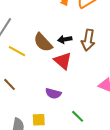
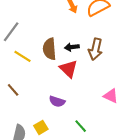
brown semicircle: (43, 42) -> (49, 49), turned 35
yellow square: (39, 120) -> (41, 127), turned -32

